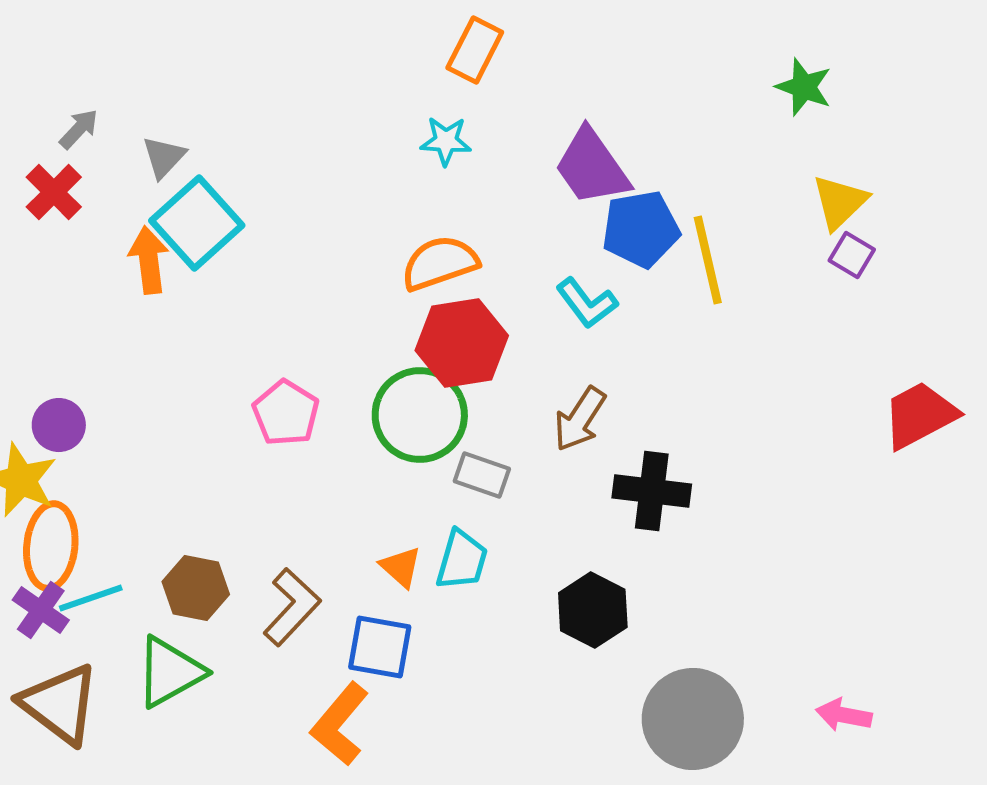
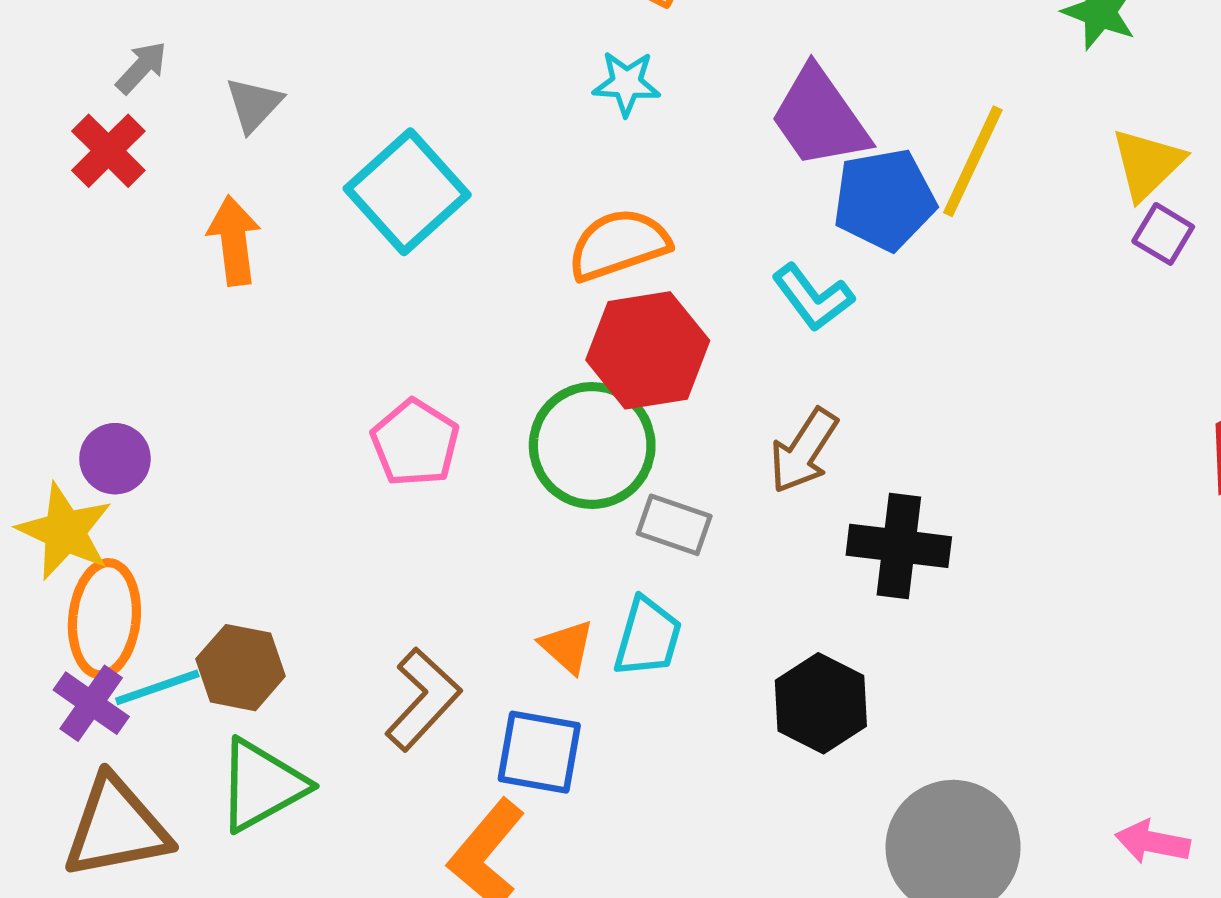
cyan square: (197, 223) -> (407, 192), moved
yellow line: (708, 260) -> (973, 161), moved, turned 38
brown hexagon: (196, 588) -> (241, 668), moved
brown triangle: (60, 704) -> (116, 827), turned -48

